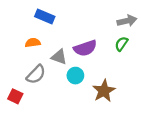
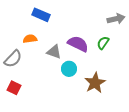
green semicircle: (121, 44) -> (103, 43), moved
purple semicircle: (85, 48) -> (78, 44), turned -135
gray semicircle: (36, 74) -> (13, 59), moved

